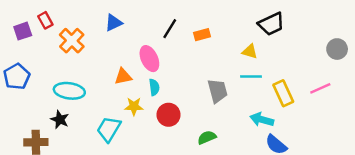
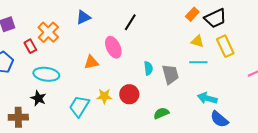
red rectangle: (45, 20) -> (30, 46), moved
orange rectangle: (202, 35) -> (192, 14), moved, turned -32
cyan semicircle: (154, 87) -> (148, 68), moved
yellow rectangle: (283, 93) -> (225, 46), moved
yellow star: (134, 106) -> (104, 96), moved

